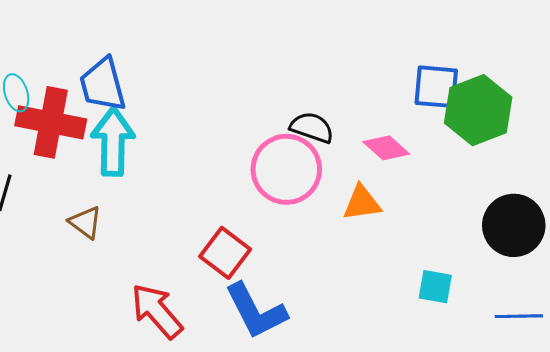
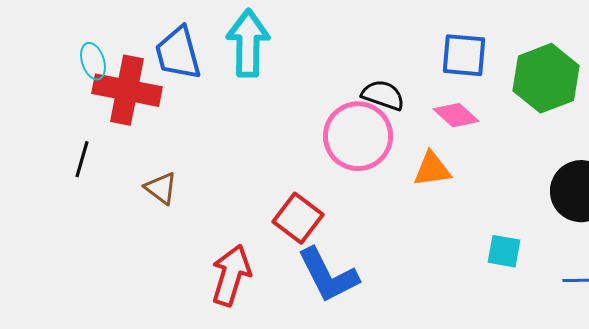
blue square: (436, 87) -> (464, 55), moved
cyan arrow: (113, 142) -> (248, 43), moved
red arrow: (157, 311) -> (231, 275), turned 58

